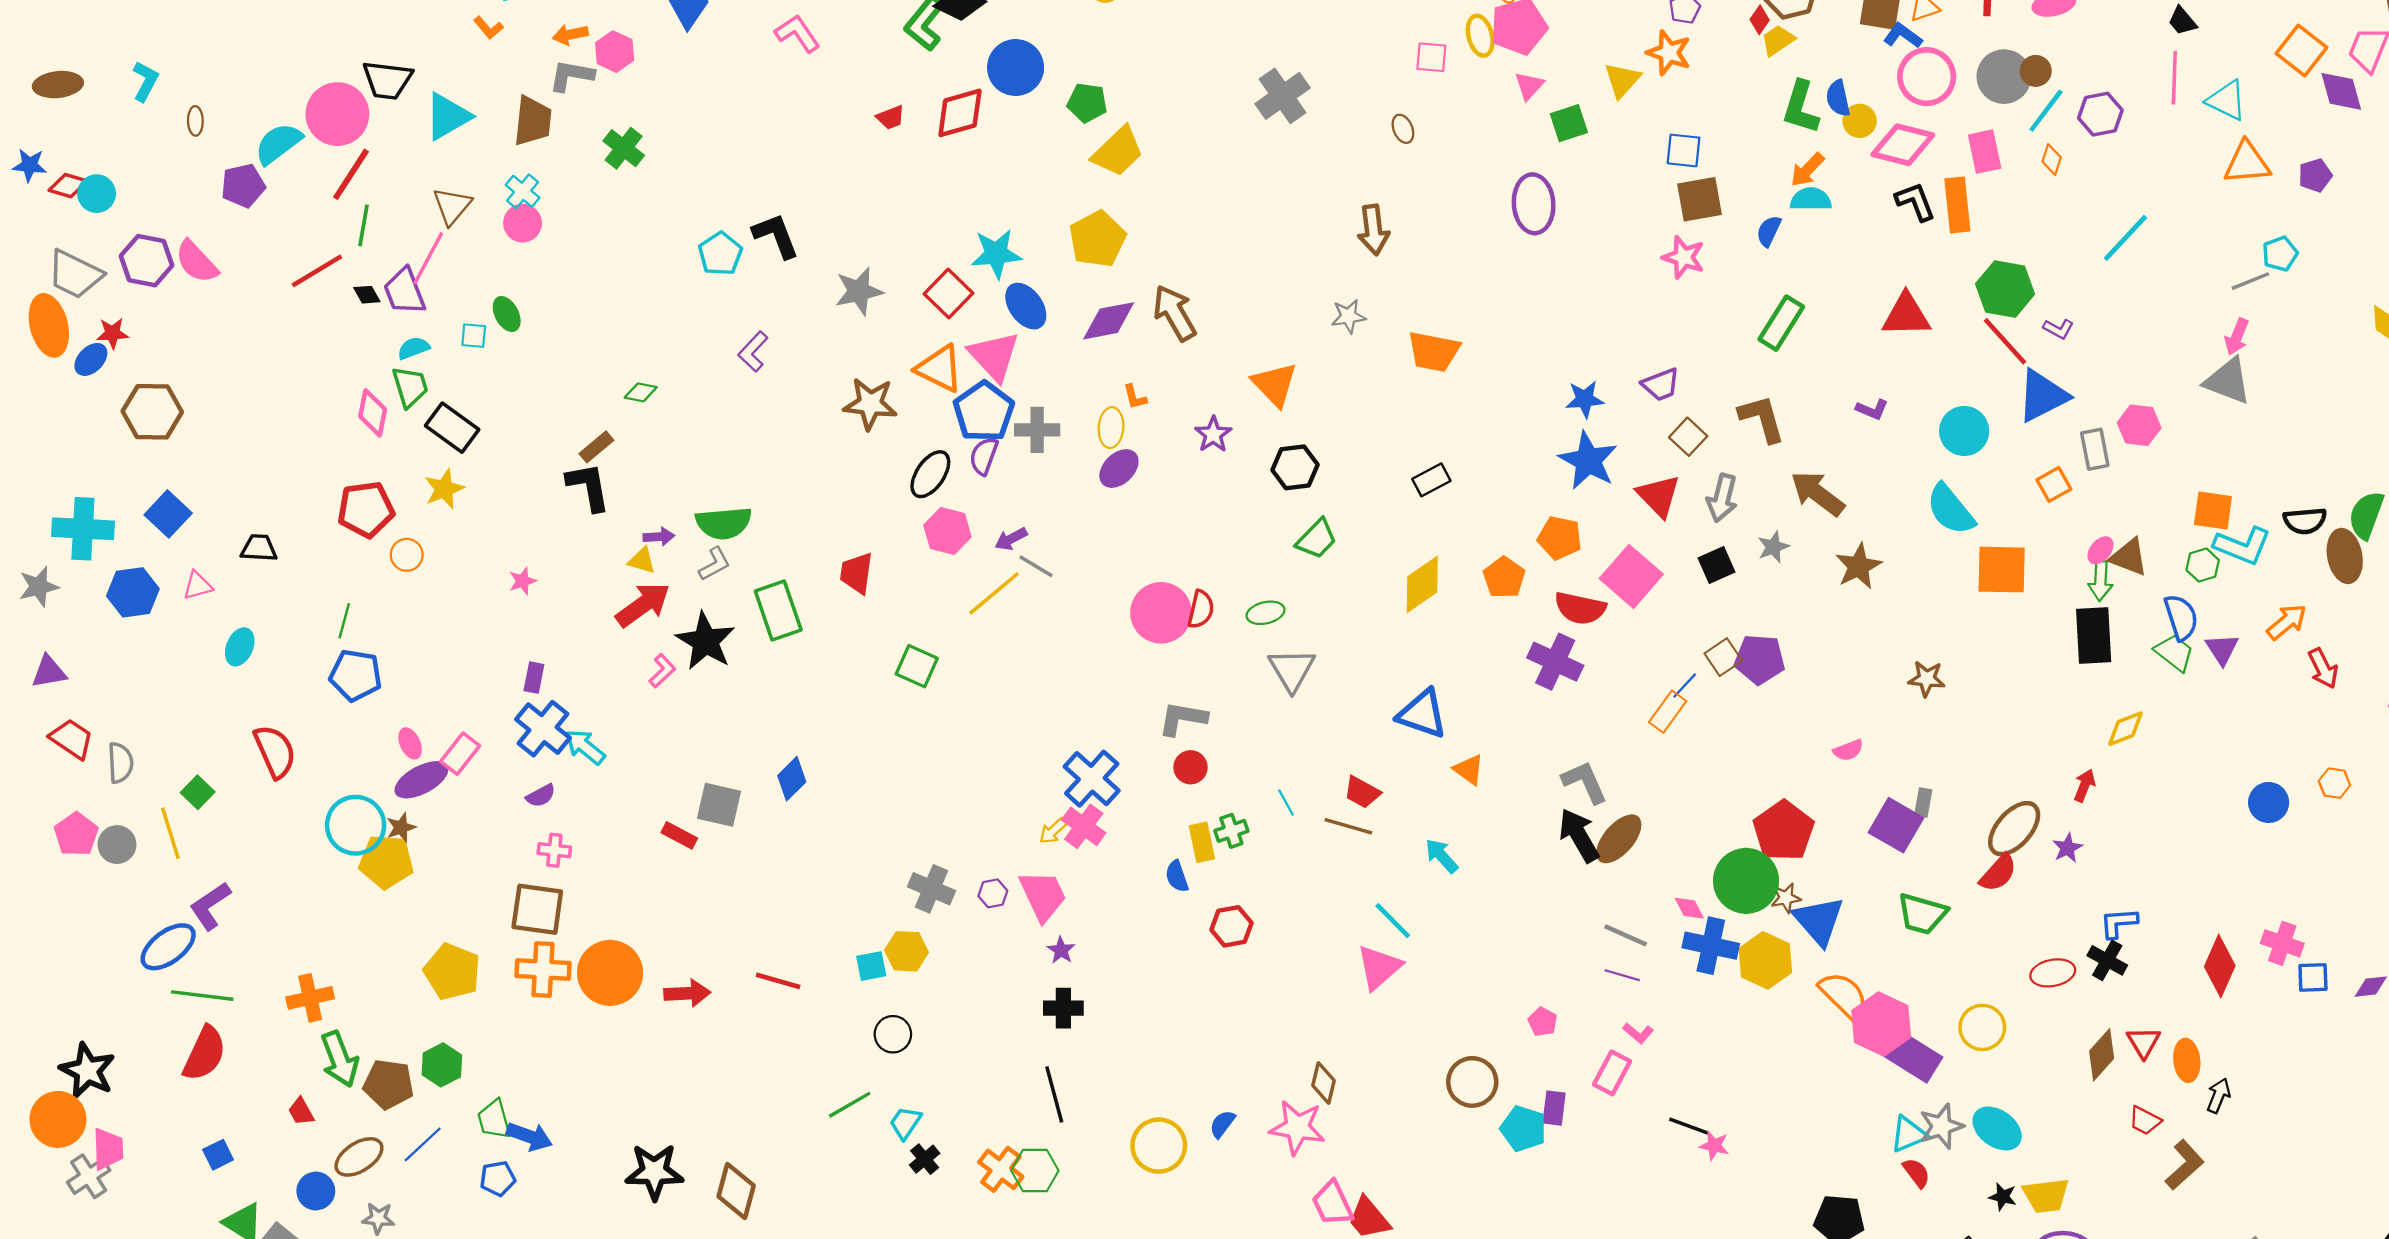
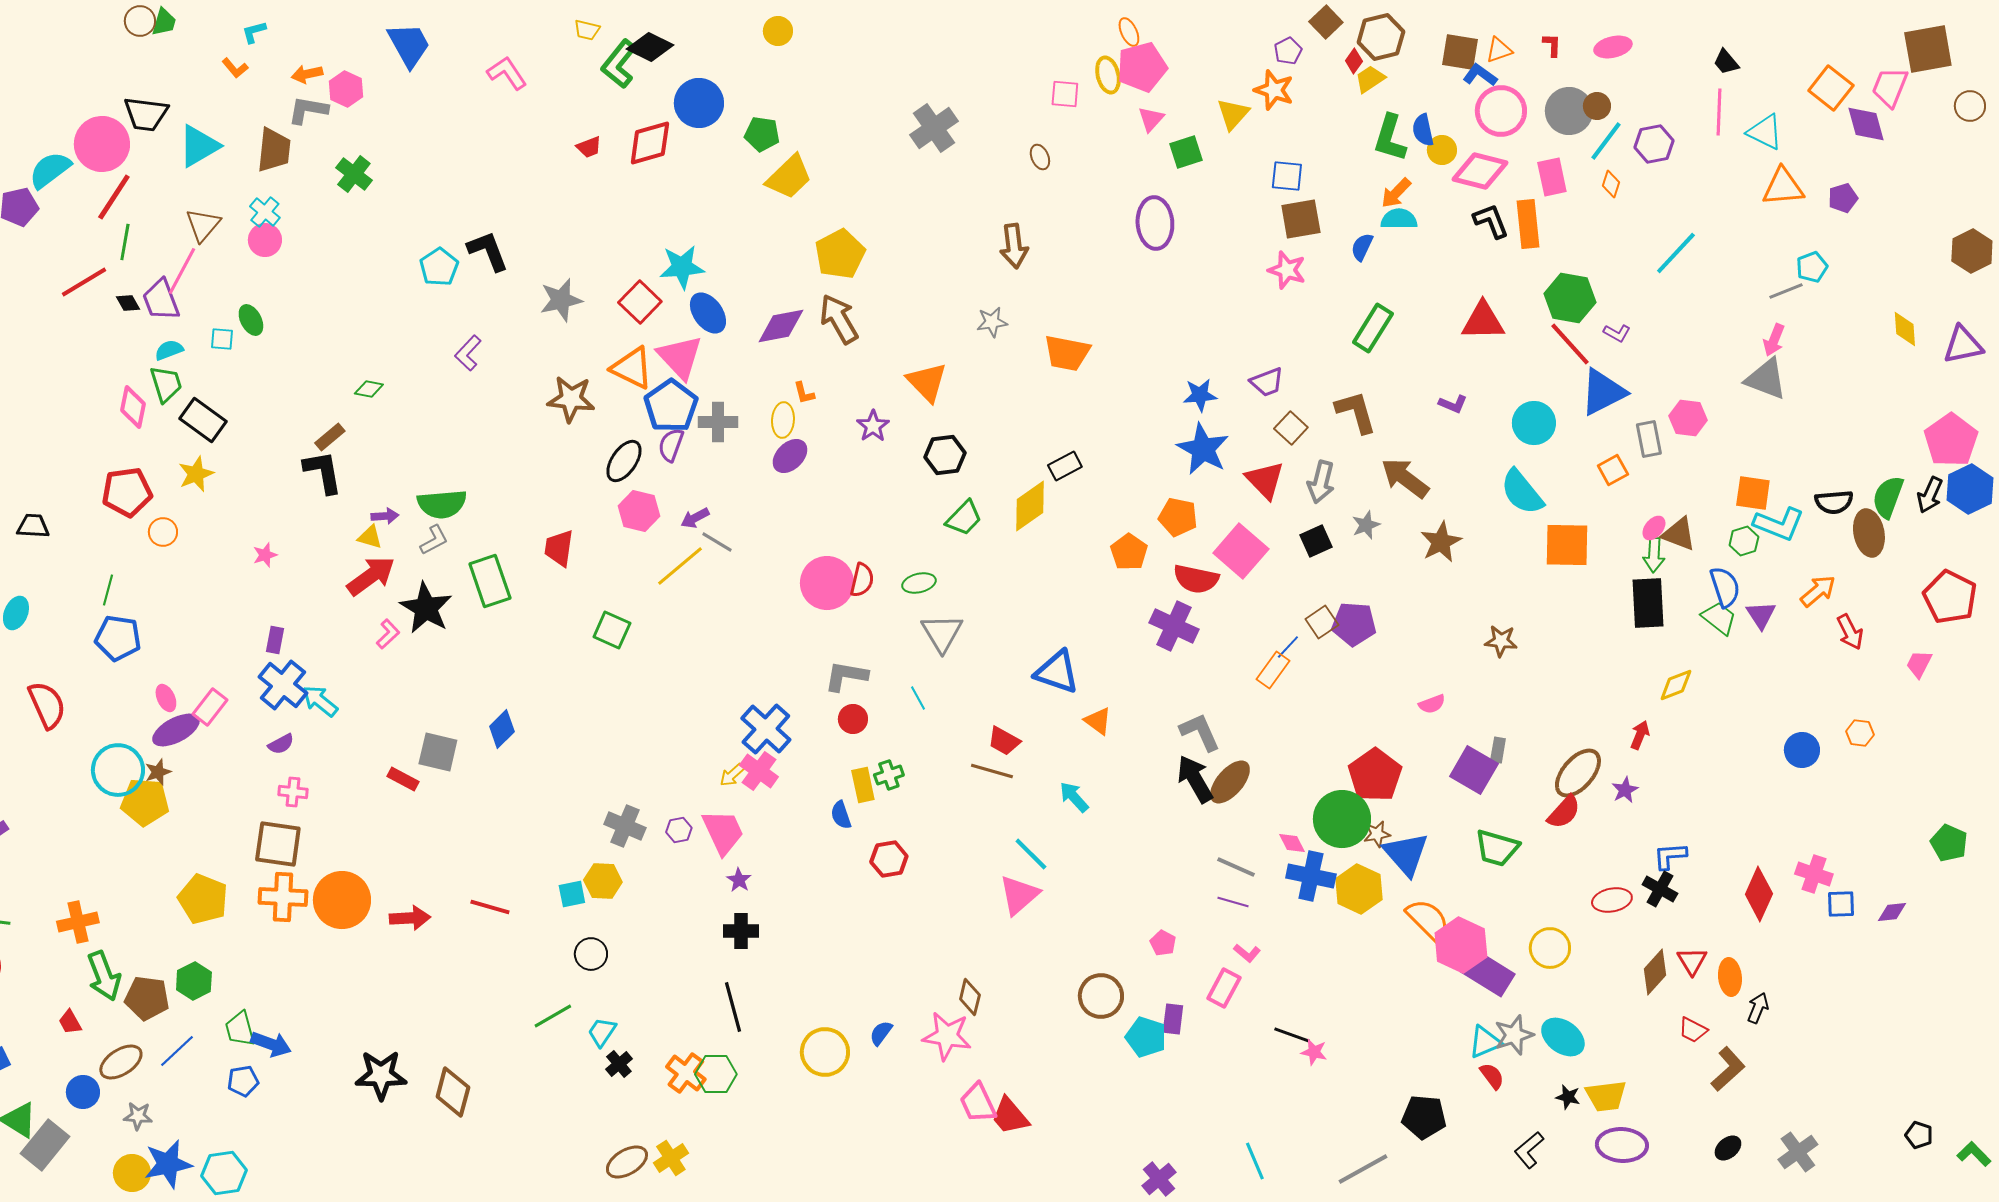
yellow pentagon: (1097, 239) -> (840, 254), moved
yellow diamond: (1422, 584) -> (1030, 506), moved
cyan line: (1286, 802) -> (918, 698), moved

